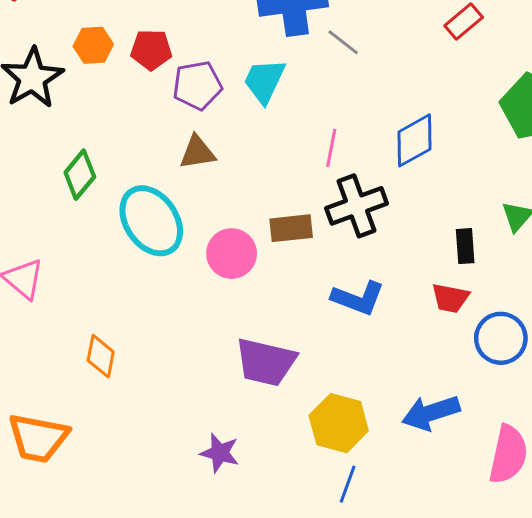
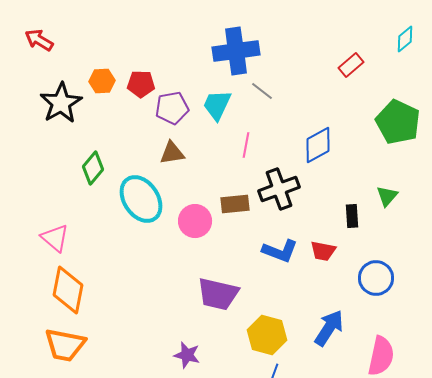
gray line: (343, 42) -> (262, 91), moved
pink line: (331, 148) -> (246, 145), moved
red trapezoid: (450, 298) -> (323, 251), moved
orange diamond: (101, 356) -> (68, 290), moved, size x1.6
blue arrow: (431, 413) -> (329, 328), turned 141

